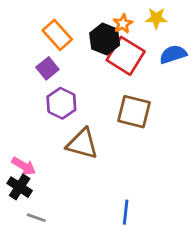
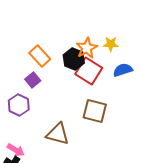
orange star: (123, 24) -> (87, 48), size x1.5
purple hexagon: (61, 103) -> (19, 105), moved

